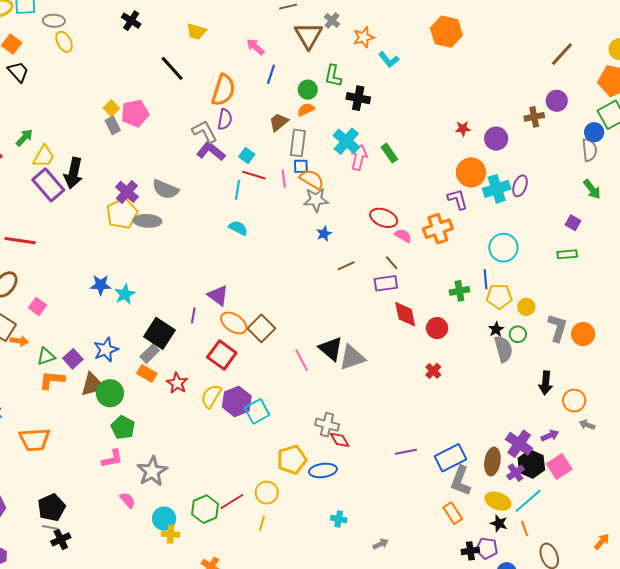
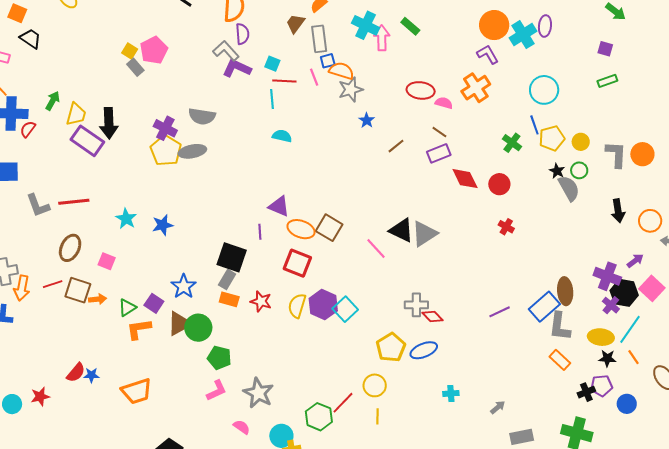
green cross: (459, 291) -> (512, 143), turned -30
cyan star: (125, 294) -> (126, 219), moved
brown ellipse: (492, 461) -> (565, 291), moved

